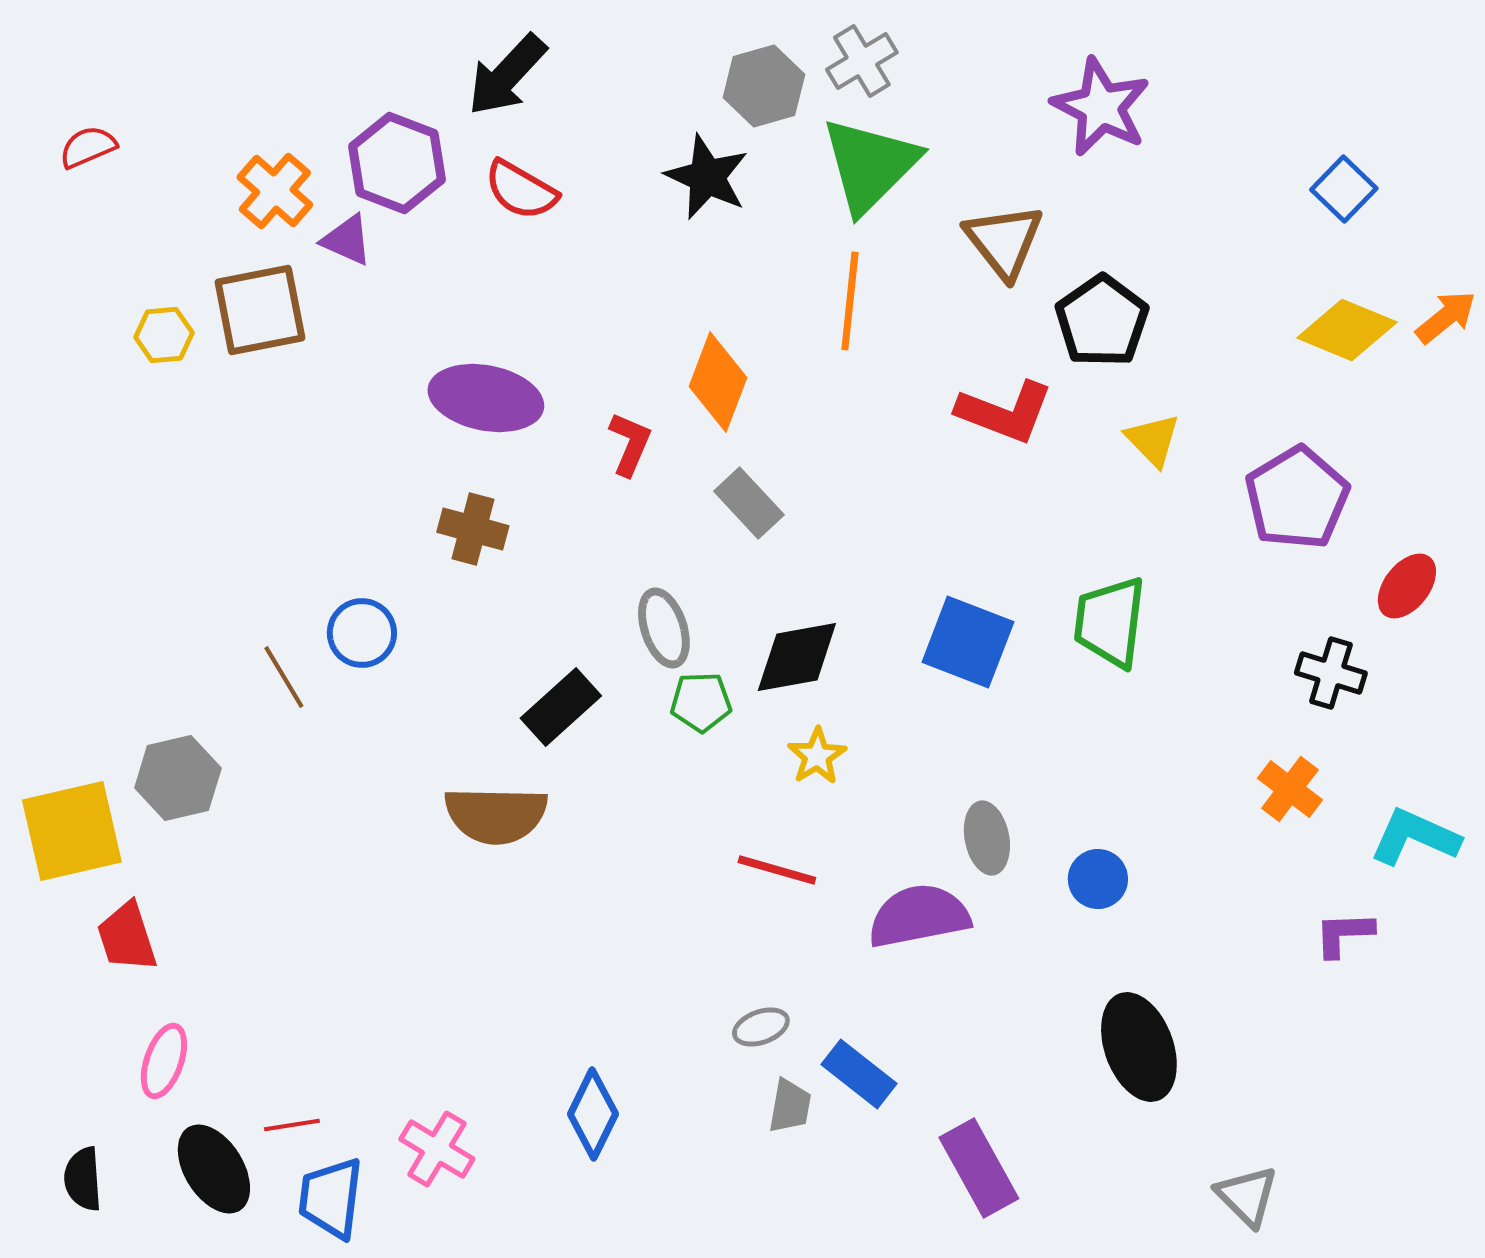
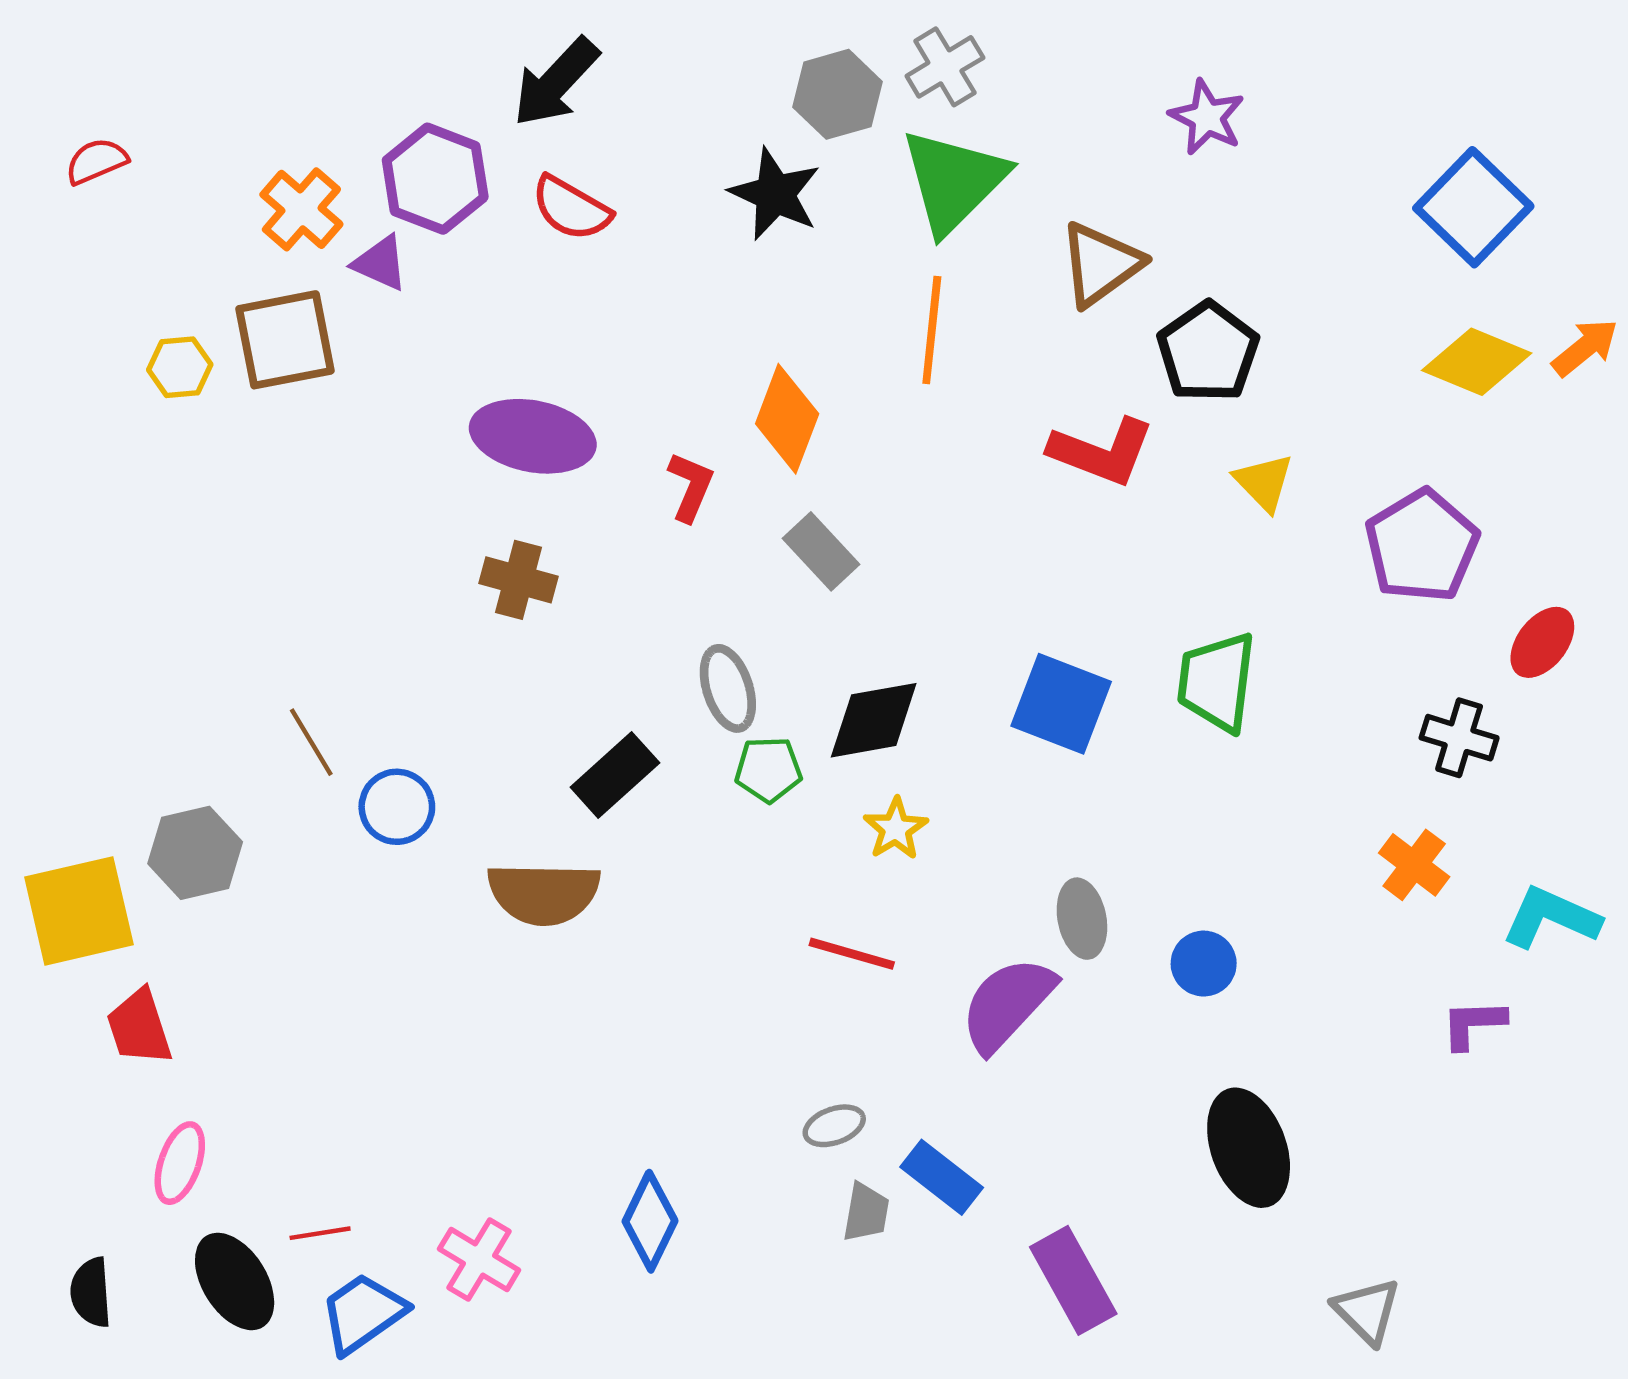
purple star: (1101, 107) -> (1207, 117), size x0.7
blue square: (1344, 189) -> (1473, 207), size x1.6
brown triangle: (1004, 241) -> (1101, 264), turned 32
blue circle: (362, 633) -> (397, 807), moved
purple semicircle: (919, 916) -> (1007, 1004), turned -36
blue trapezoid: (331, 1198) -> (363, 1313), turned 48

